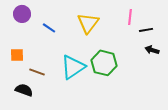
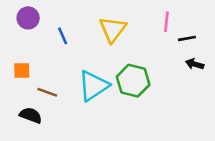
blue line: (49, 28) -> (63, 36), turned 32

